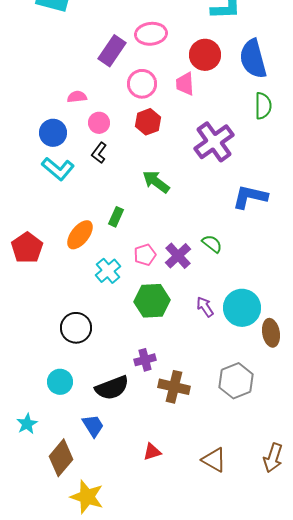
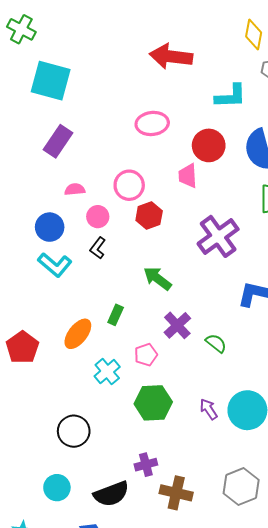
purple rectangle: (112, 51) -> (58, 141), moved
pink circle: (142, 84) -> (129, 185), moved
purple cross: (178, 256) -> (177, 325), moved

